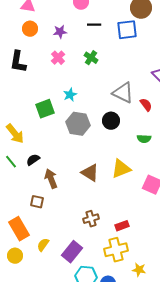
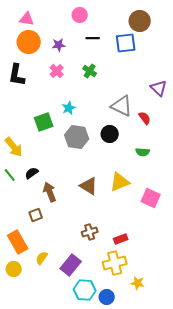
orange circle: (30, 29) -> (29, 42), size x1.5
brown square: (37, 202) -> (36, 215), turned -32

